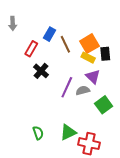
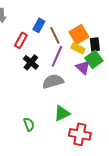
purple line: (67, 87) -> (57, 56), moved
gray semicircle: (83, 90) -> (53, 81), moved, size x1.5
green square: (104, 105) -> (94, 59), moved
green triangle: (68, 132) -> (62, 113), moved

